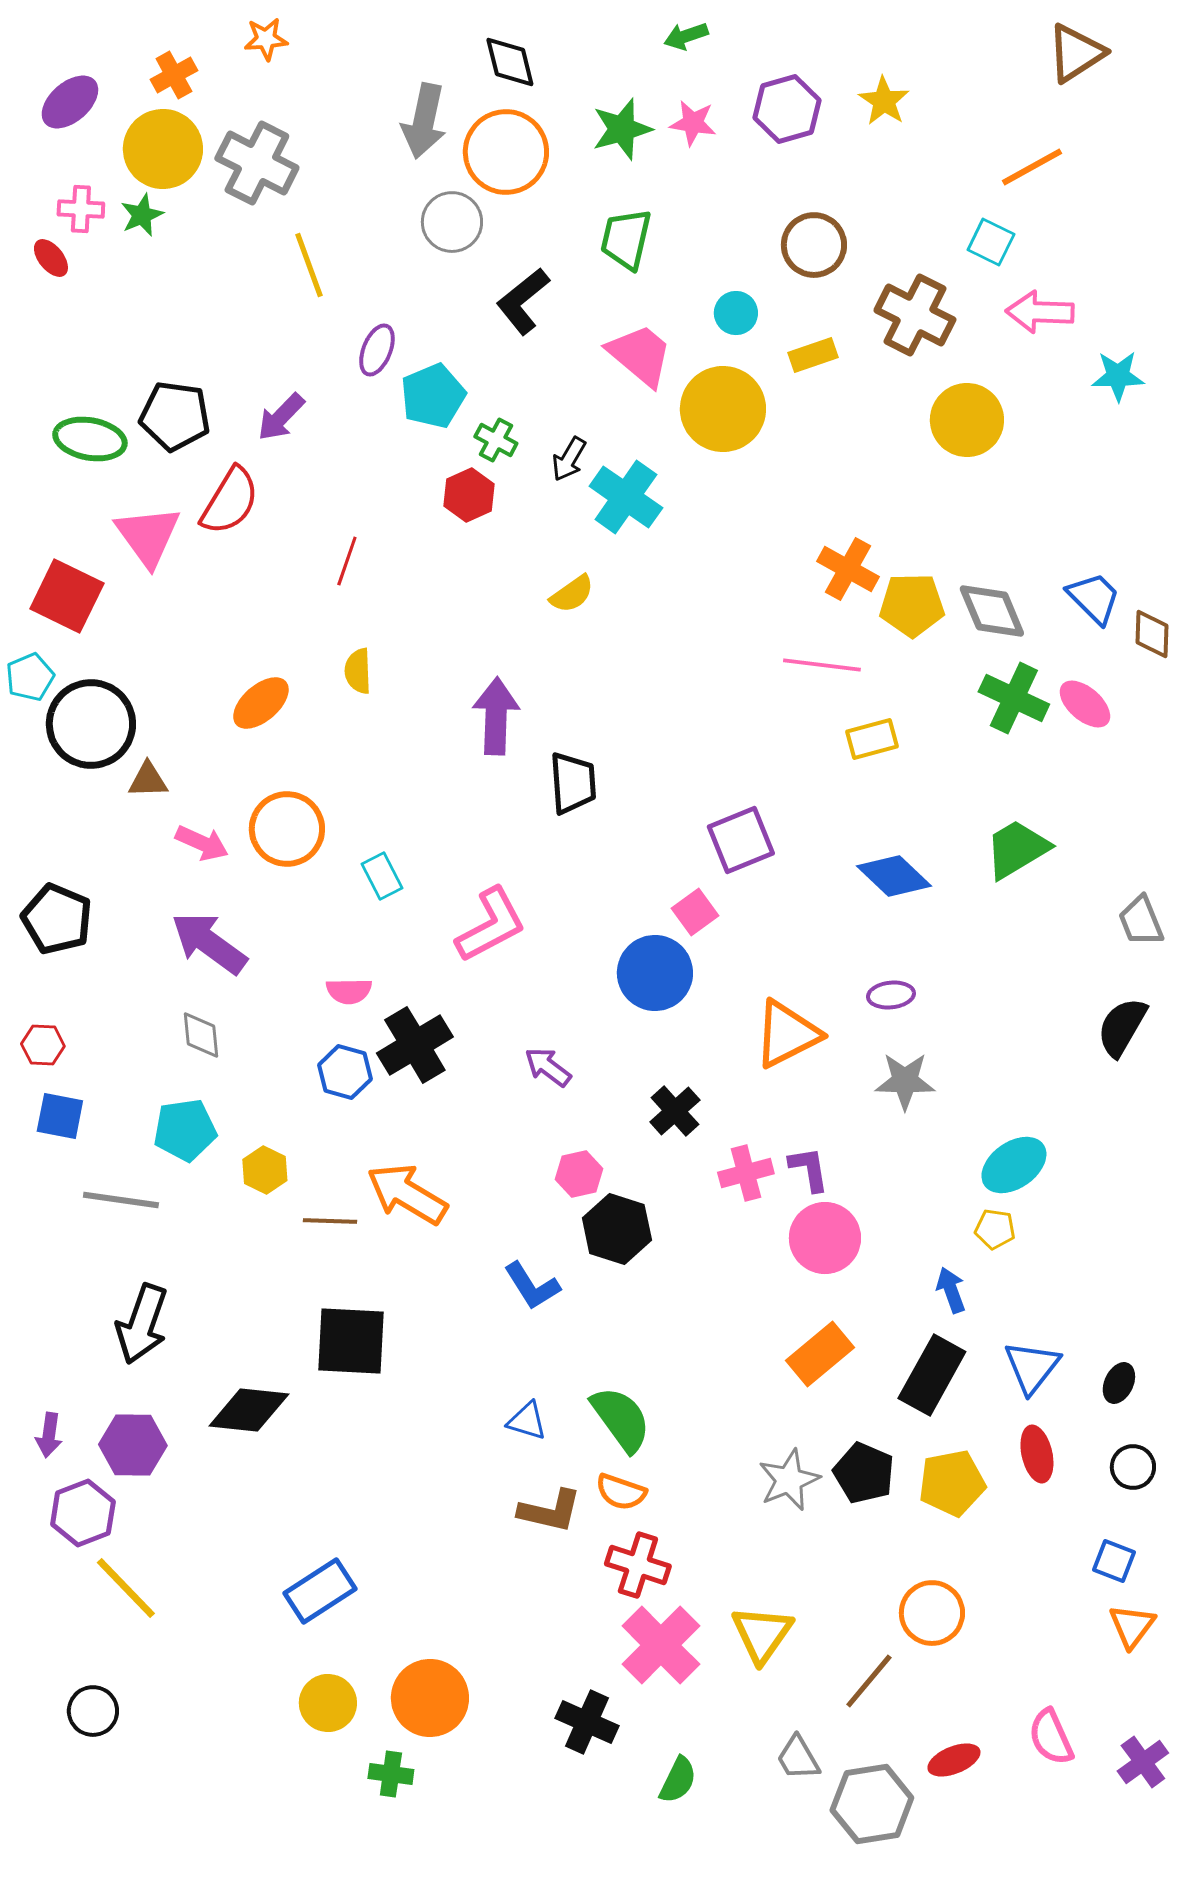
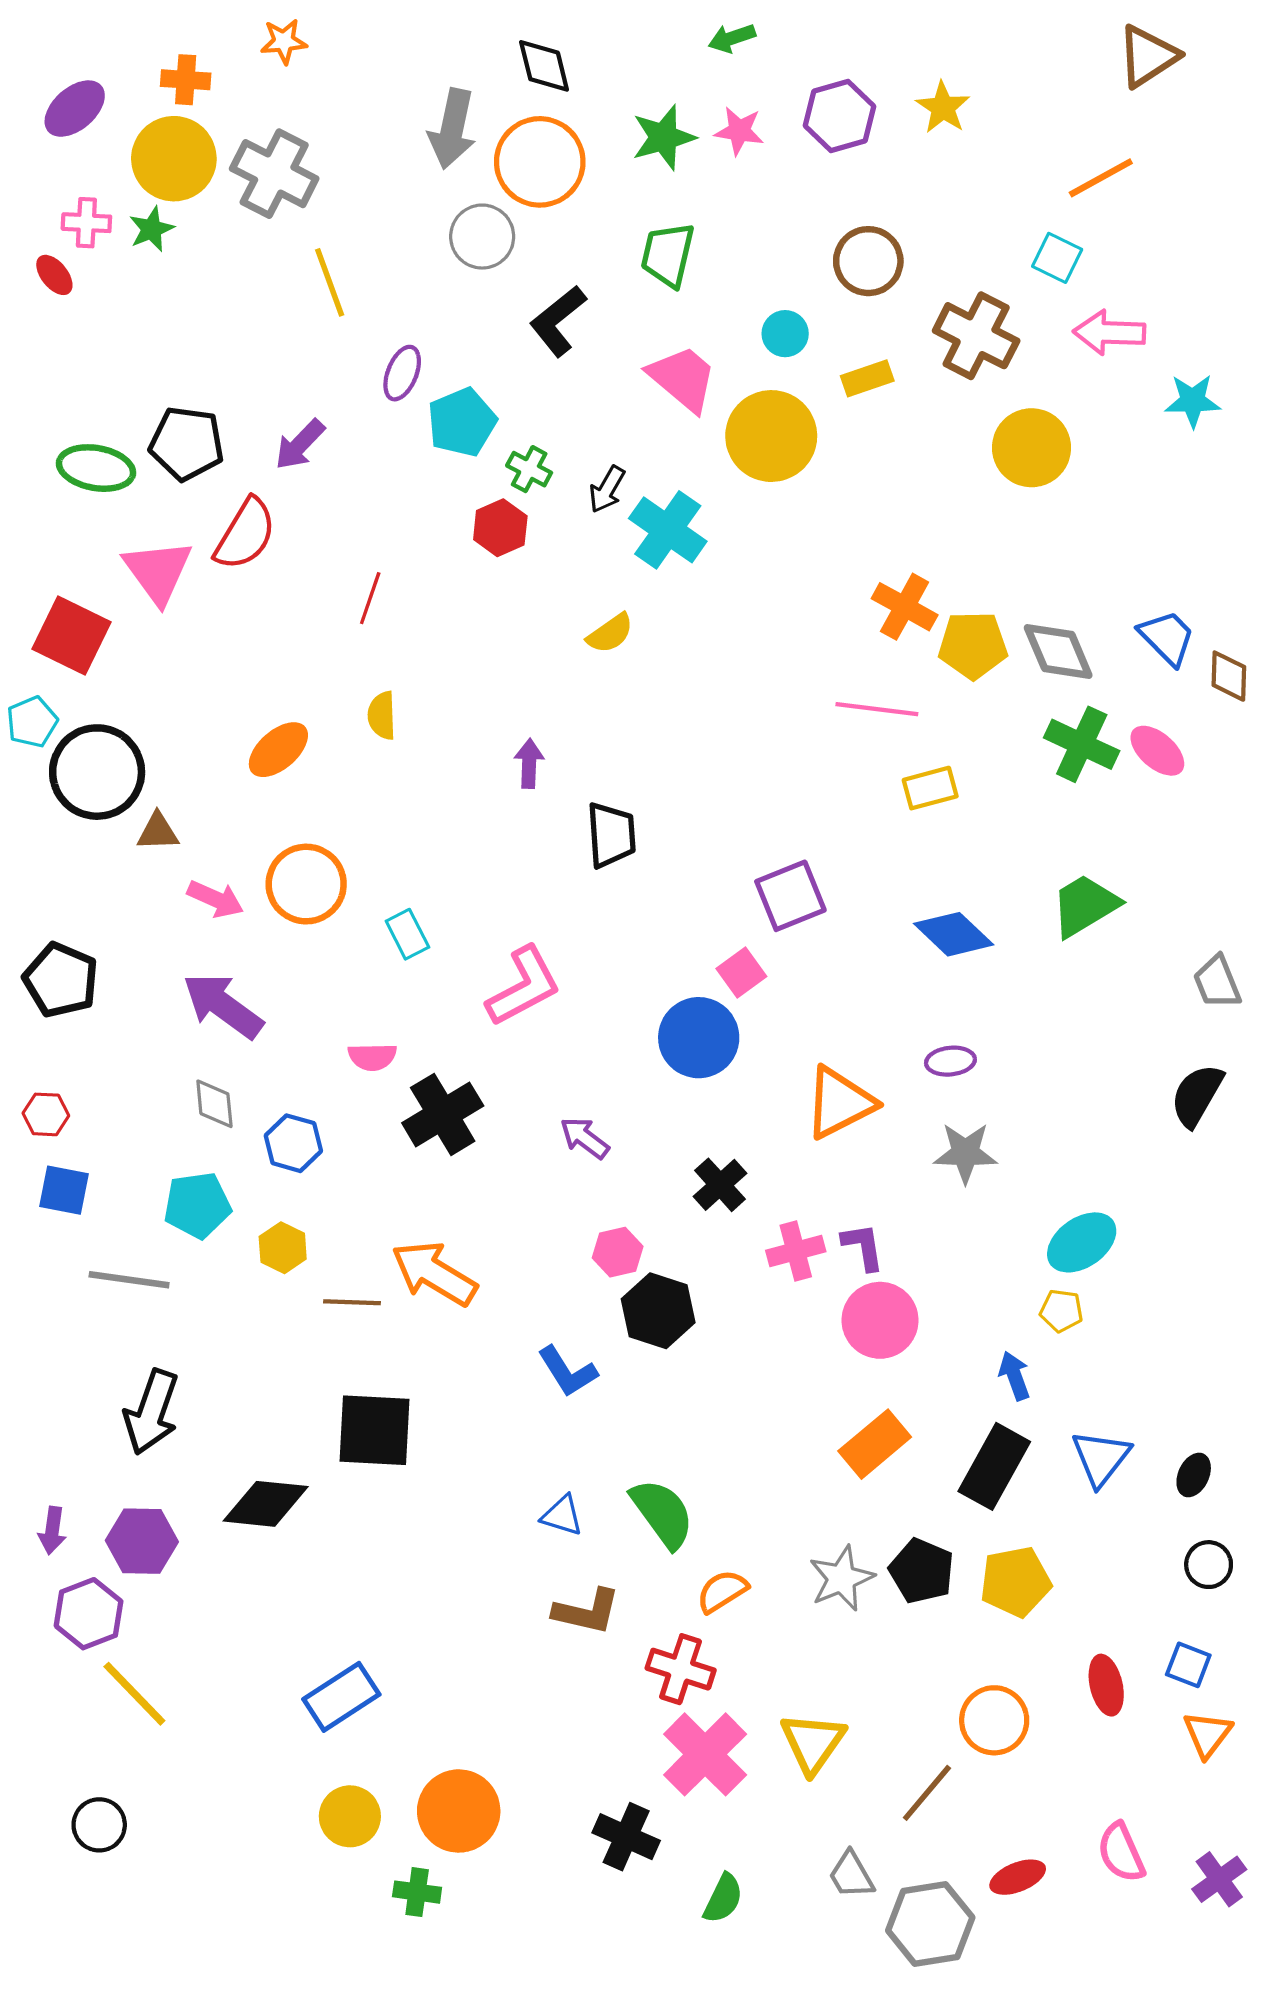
orange cross: (174, 75) -> (186, 80), turned 33
purple arrow: (496, 716) -> (529, 763), size x0.6
blue hexagon: (345, 1072) -> (293, 1143), moved
red ellipse: (1037, 1454) -> (1106, 1685), moved
orange semicircle: (621, 1492) -> (722, 1591), moved, turned 129

